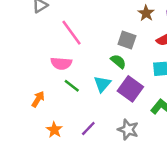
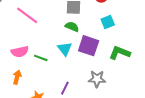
pink semicircle: (61, 63) -> (20, 52), moved

